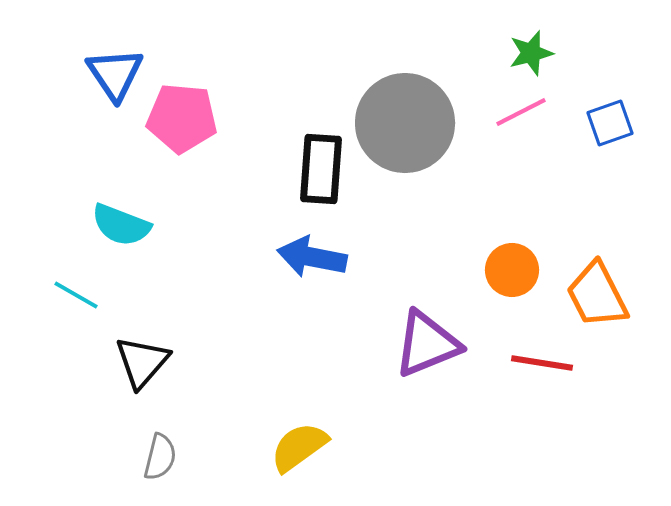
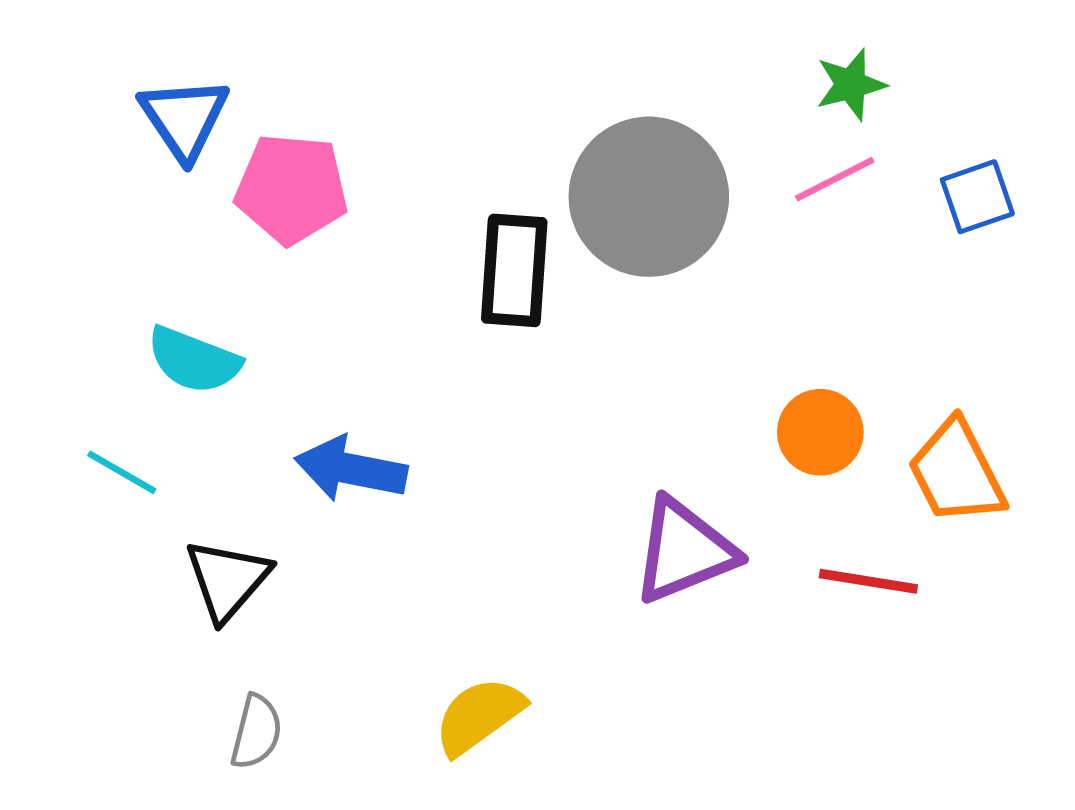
blue arrow: (312, 257) -> (351, 469), moved

